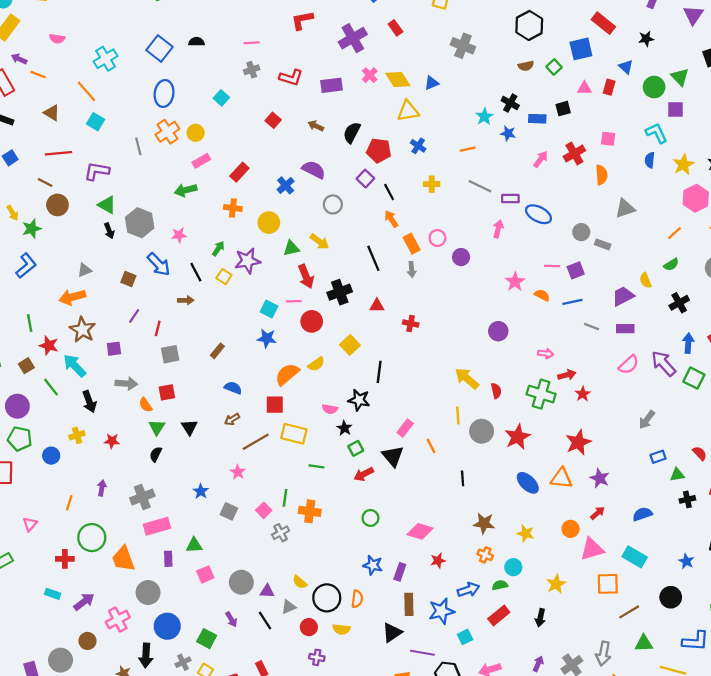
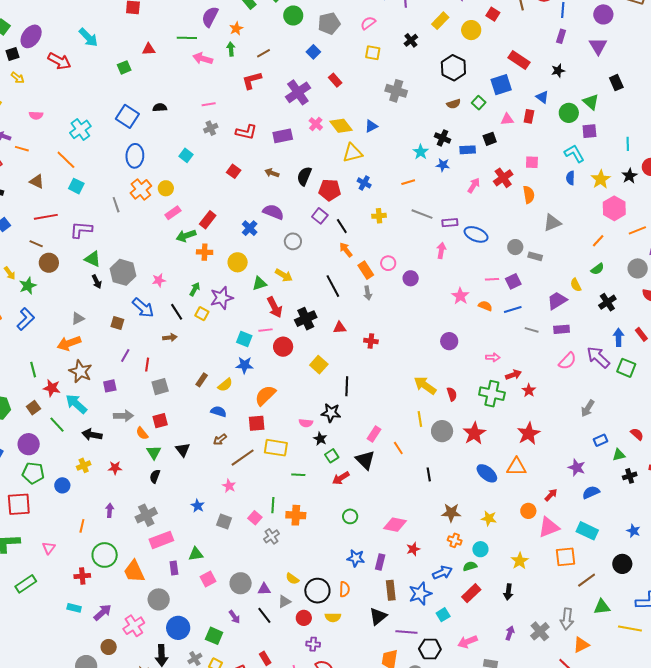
green arrow: (186, 190) -> (186, 236), moved
yellow semicircle: (316, 364) -> (225, 385), moved
black arrow: (89, 402) -> (92, 435), turned 126
purple star: (600, 478) -> (577, 468), moved

